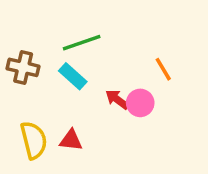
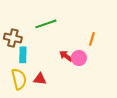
orange line: (163, 69) -> (92, 39), turned 48
cyan rectangle: (73, 76) -> (23, 55), moved, turned 49

